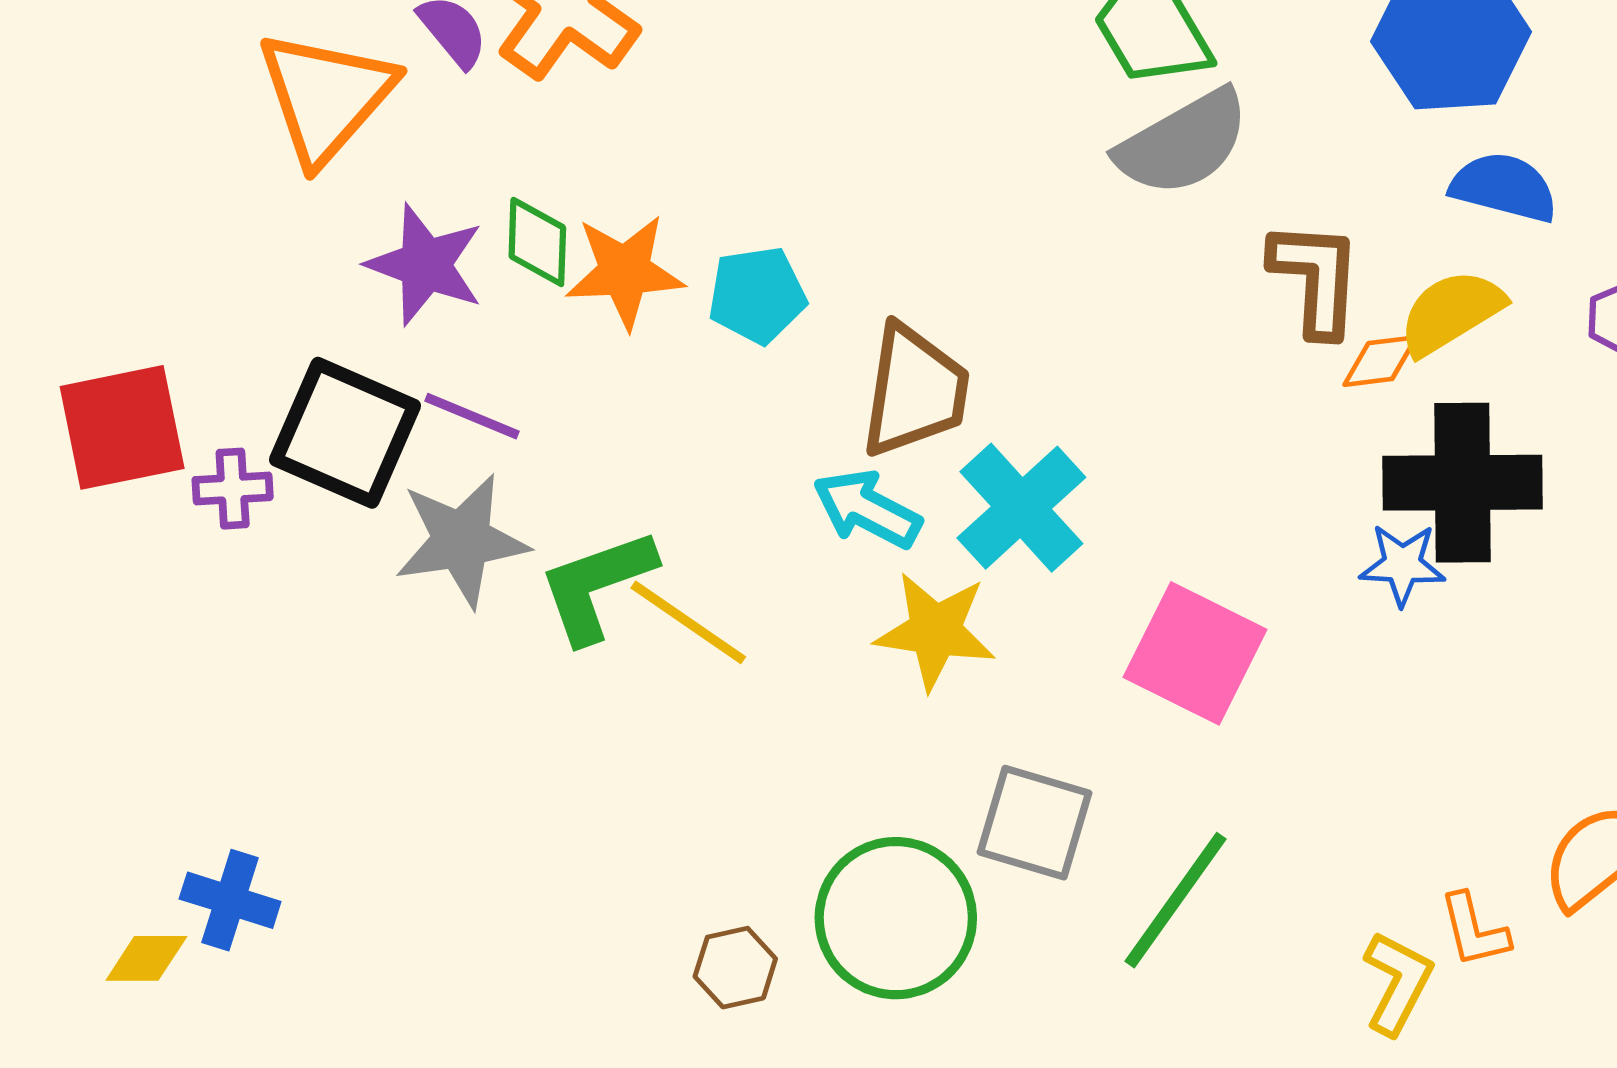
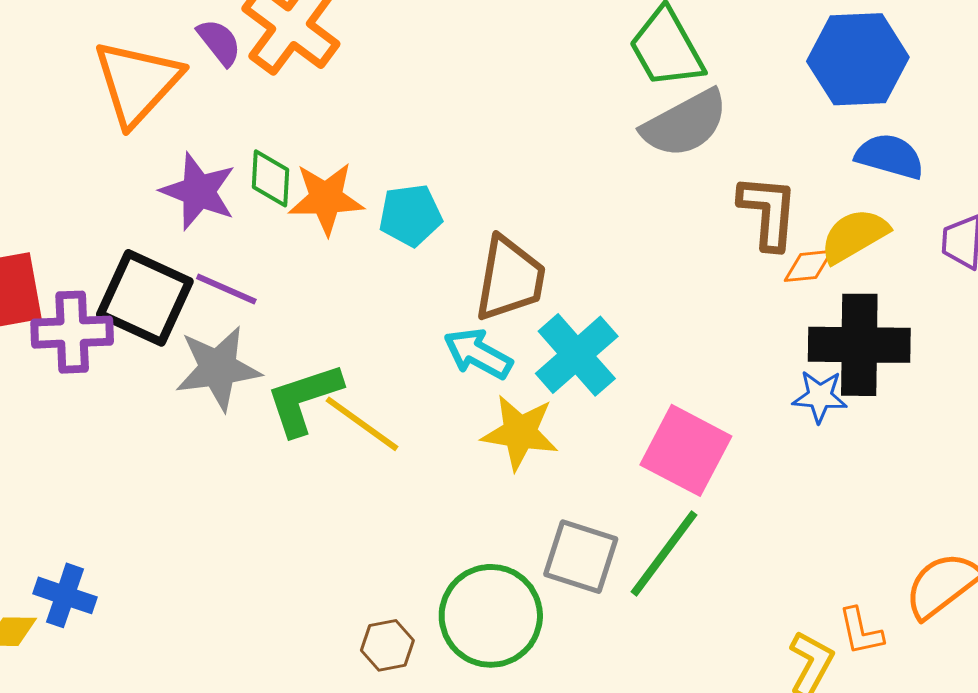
purple cross: (233, 489) -> (72, 332), size x1.6
green line: (1176, 900) -> (664, 553), moved

